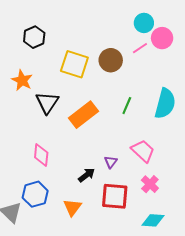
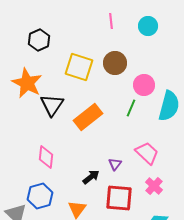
pink circle: (162, 38) -> (144, 85), moved
pink line: (140, 48) -> (111, 21), moved, turned -63
orange star: (22, 80) -> (27, 83), size x1.4

